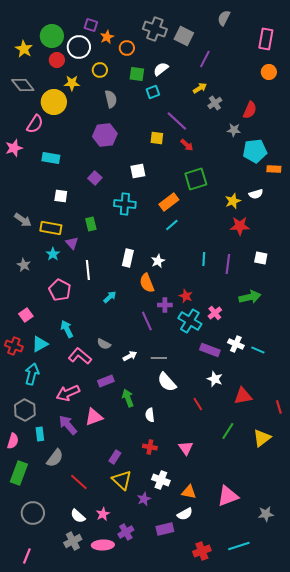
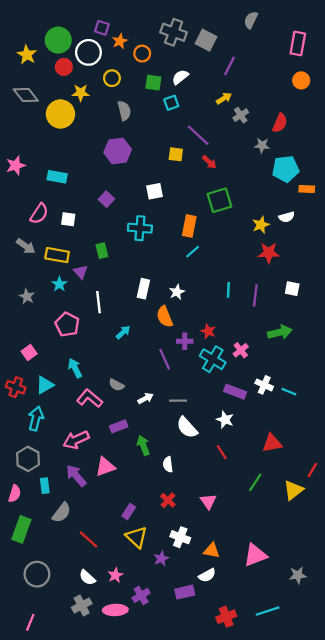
pink semicircle: (35, 124) -> (39, 214), moved
orange rectangle: (169, 202) -> (189, 226), turned -42
white star: (215, 379) -> (225, 420), moved
red line: (279, 407) -> (312, 470), moved, turned 48
red cross: (150, 447) -> (168, 500), turned 32

